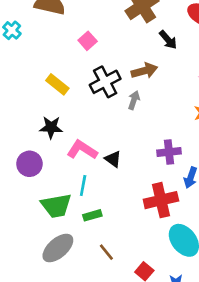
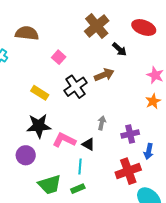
gray arrow: (134, 100) -> (102, 123), moved
black star: (51, 127) -> (39, 126), size x1.4
cyan line: (83, 186) -> (80, 167), moved

